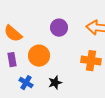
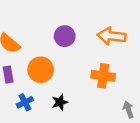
blue cross: (26, 83) -> (25, 102), turned 32

